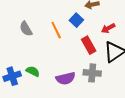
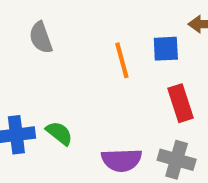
blue square: (76, 20) -> (166, 49), turned 32
gray semicircle: (26, 29) -> (41, 38), moved

